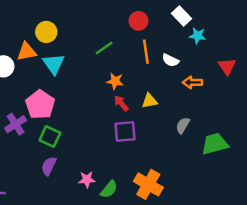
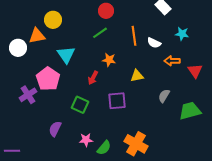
red circle: (138, 21) -> (106, 11), moved
cyan star: (198, 36) -> (182, 34), moved
cyan triangle: (54, 64) -> (66, 55), moved
red triangle: (227, 66) -> (195, 71), moved
red arrow: (121, 103) -> (93, 78), moved, turned -112
green square: (50, 136) -> (80, 105), moved

